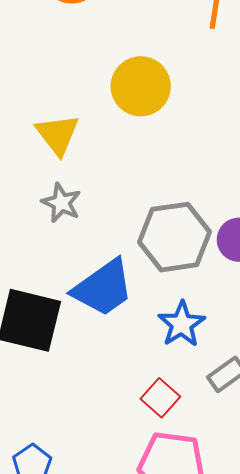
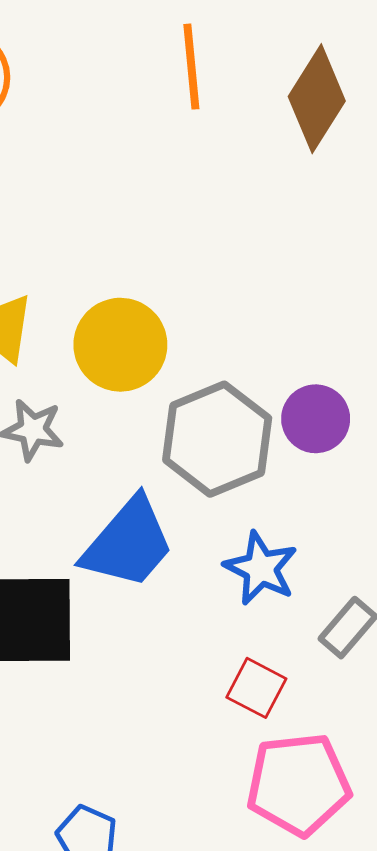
yellow circle: (141, 86) -> (120, 345), moved

